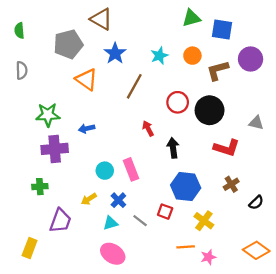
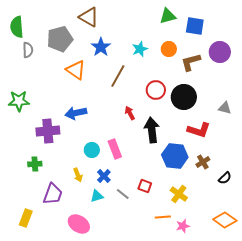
green semicircle: (19, 31) -> (17, 27), size x1.5
gray semicircle: (22, 70) -> (28, 50), moved
green star: (48, 115) -> (19, 101), moved
blue arrow: (87, 128) -> (76, 113), size x1.5
black arrow: (173, 148) -> (152, 130), size x1.4
blue hexagon: (186, 187) -> (175, 156), moved
yellow arrow: (89, 199) -> (78, 175), turned -80
pink ellipse: (113, 254) -> (79, 224), moved

